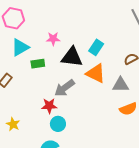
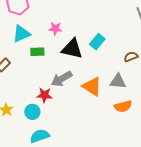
orange triangle: (96, 73) -> (92, 86), moved
cyan circle: (58, 124) -> (32, 112), moved

